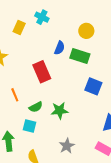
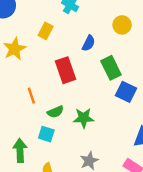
yellow rectangle: (19, 28) -> (46, 31), moved
green rectangle: (80, 56) -> (111, 68), moved, turned 42

